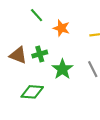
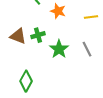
green diamond: (32, 92) -> (26, 81), moved, turned -65

